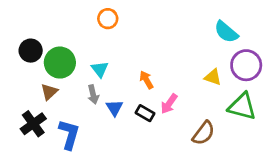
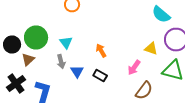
black circle: (31, 51) -> (12, 44), moved
pink arrow: (169, 104) -> (134, 68), moved

